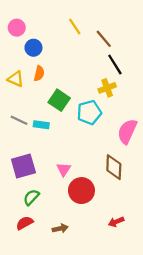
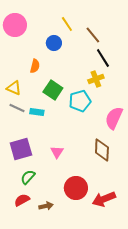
pink circle: (17, 28) -> (15, 25), size x1.5
blue circle: (33, 48) -> (54, 43), moved
yellow triangle: (16, 79) -> (14, 88), moved
red circle: (81, 191) -> (76, 188), moved
red arrow: (116, 222) -> (104, 199), size x1.6
brown arrow: (60, 228) -> (46, 206), moved

